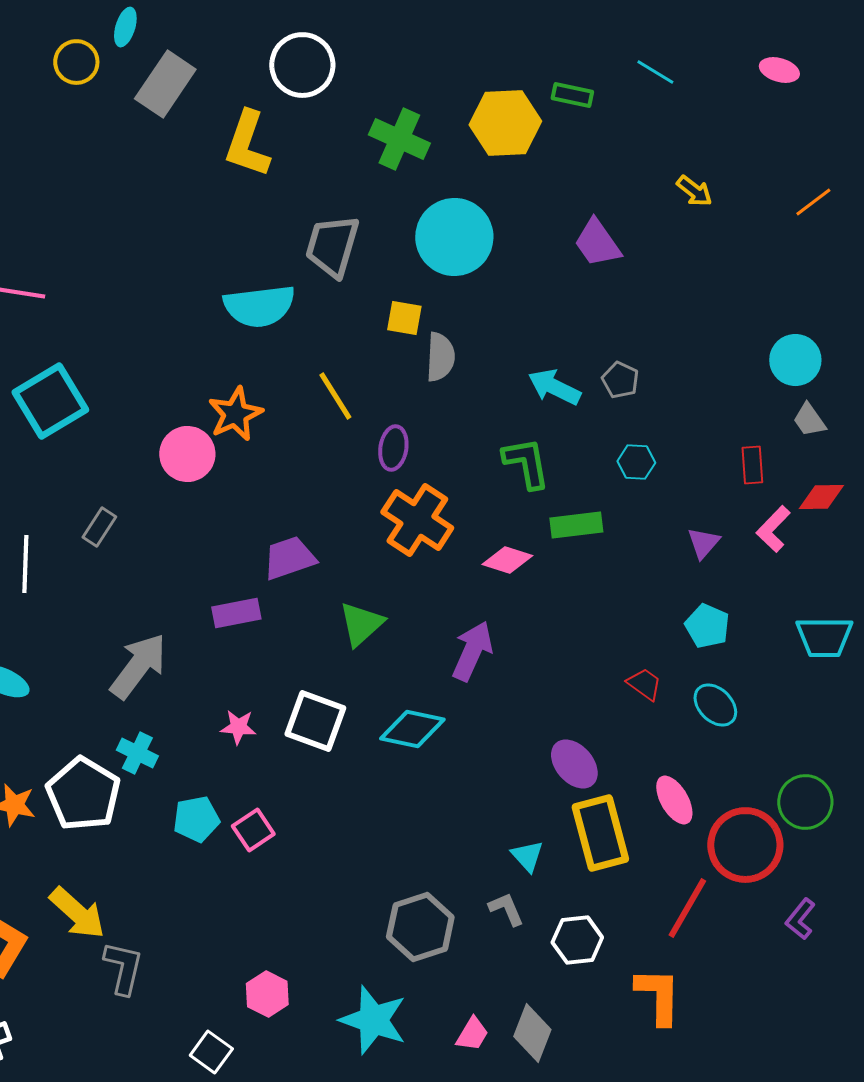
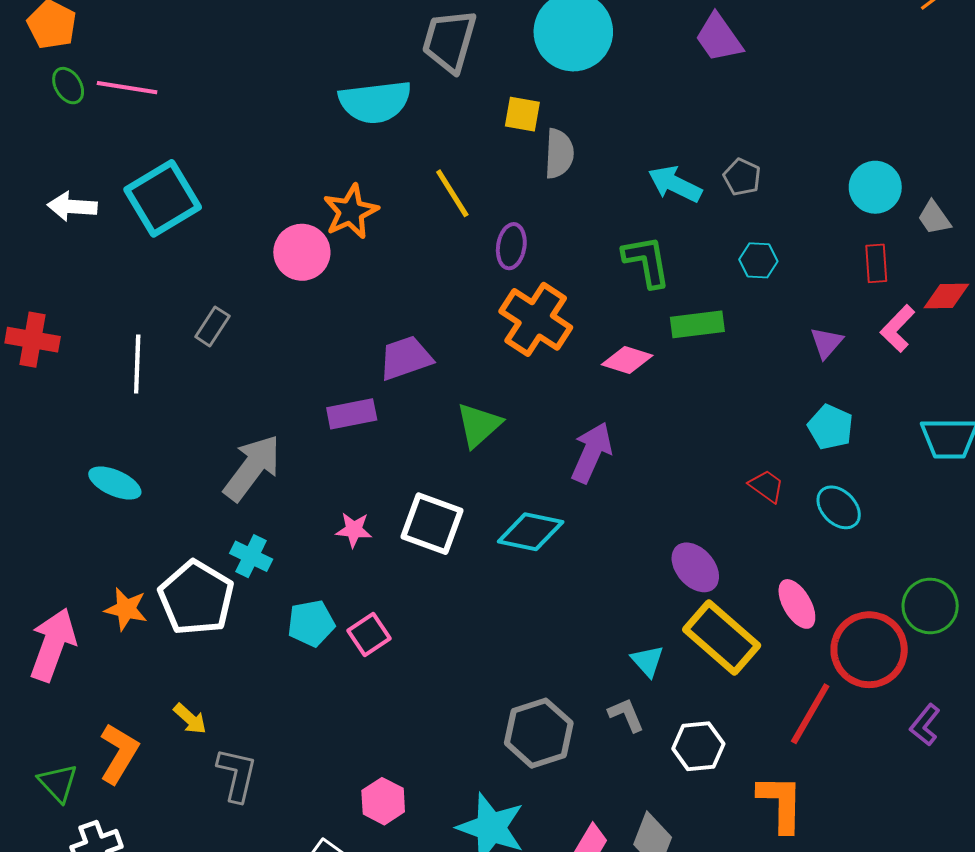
cyan circle: (795, 360) -> (875, 187), moved
yellow rectangle: (600, 833) -> (722, 638), turned -34
yellow arrow: (77, 913) -> (190, 719), size x0.6

